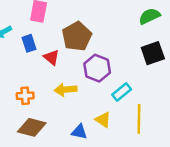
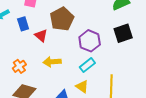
purple hexagon: (97, 68) -> (90, 41), moved
cyan rectangle: (122, 92) -> (87, 65), moved
orange cross: (25, 96) -> (19, 66), turned -32

